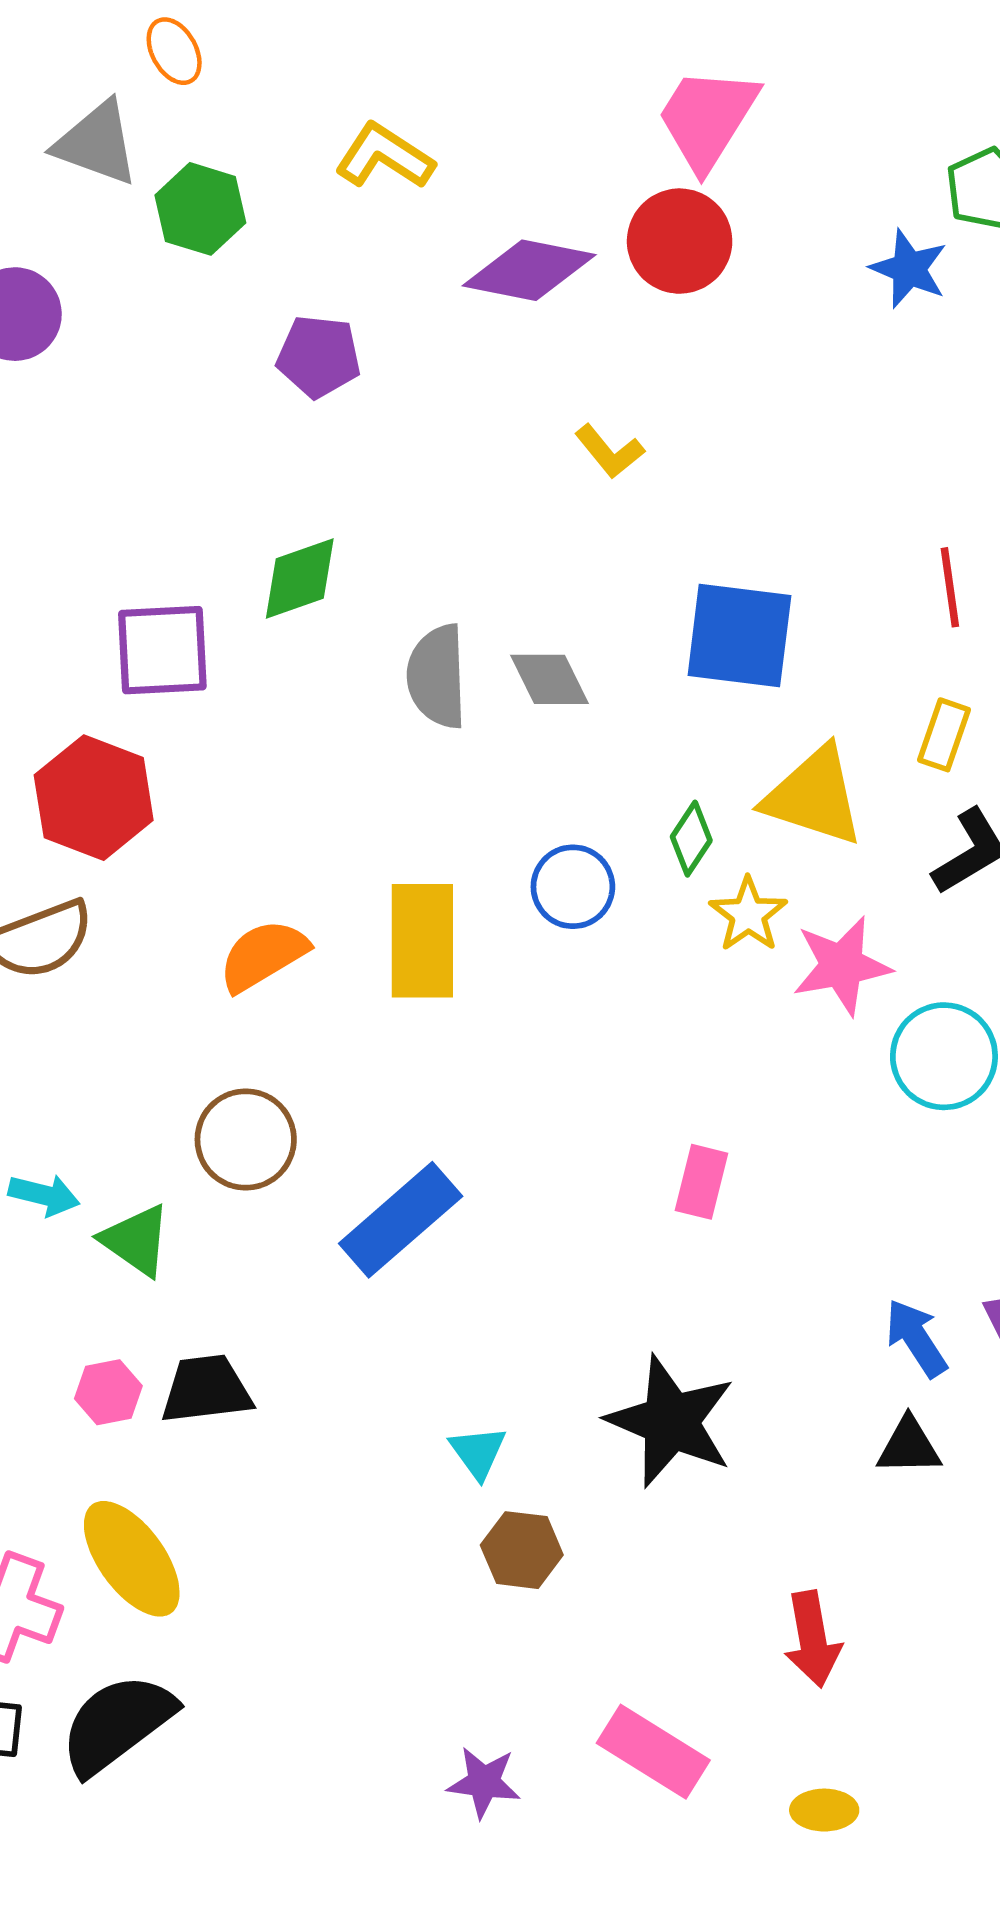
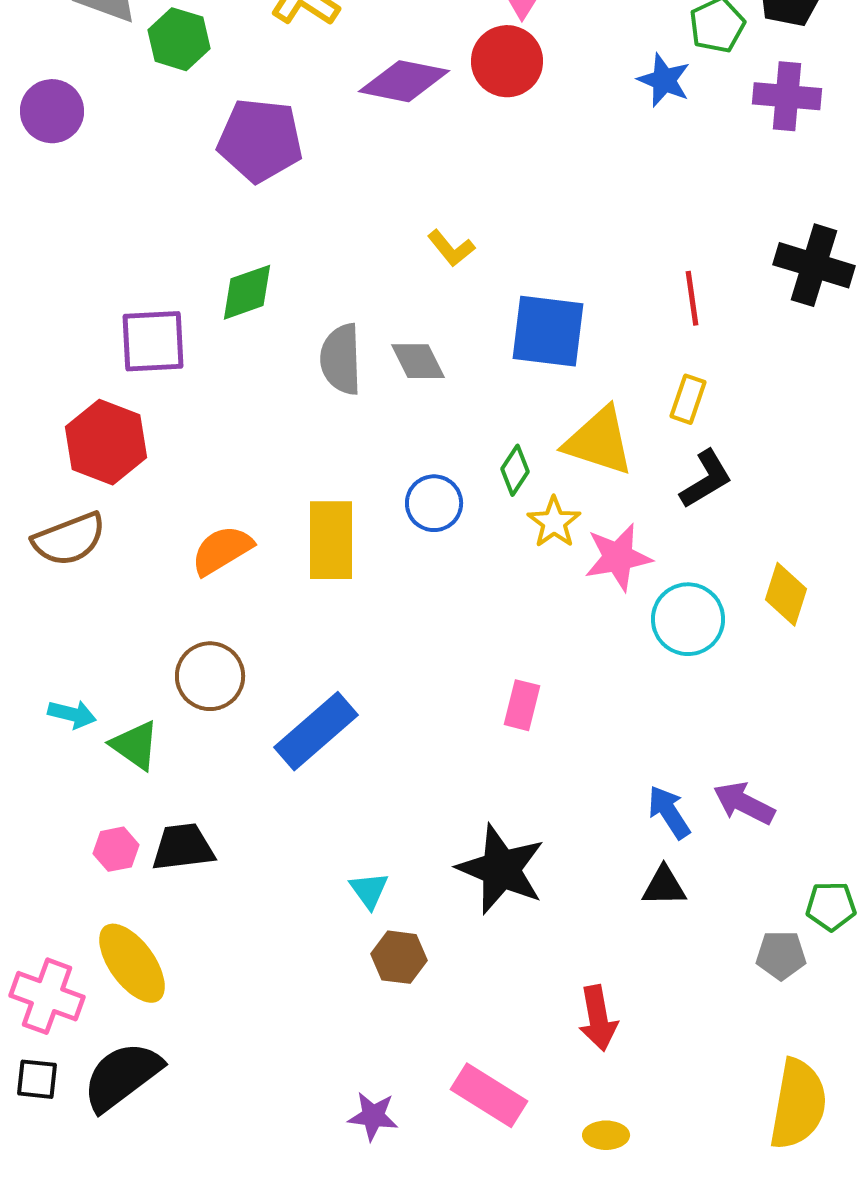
purple pentagon: (319, 356) -> (260, 140), size x1.5
yellow L-shape: (609, 451) -> (451, 248), moved

